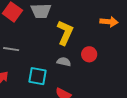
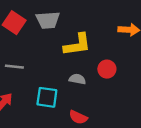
yellow L-shape: (65, 33) -> (77, 45), turned 60

